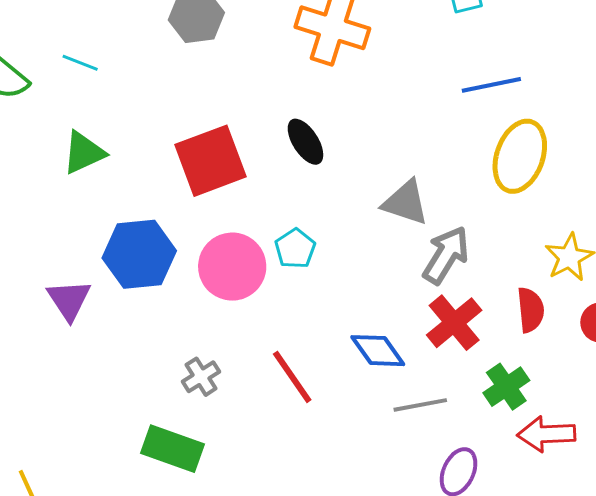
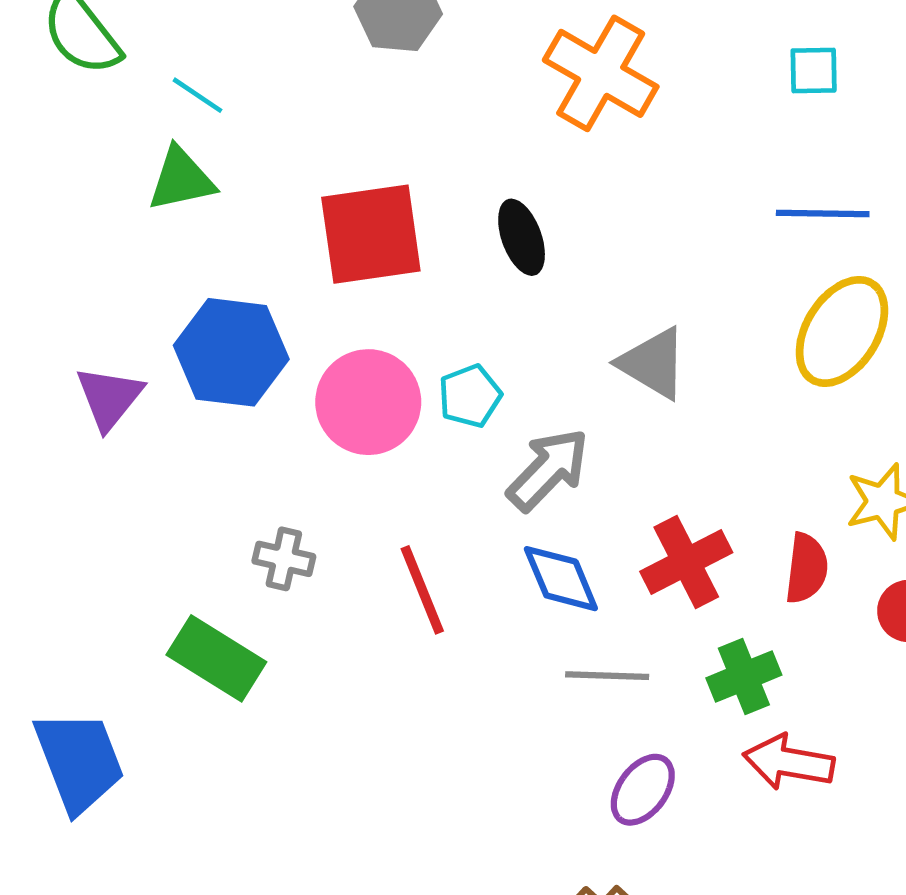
cyan line: (80, 63) -> (198, 95), moved
gray arrow: (446, 255) -> (548, 470), moved
gray cross: (201, 377) -> (284, 559), turned 33

